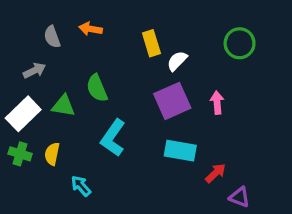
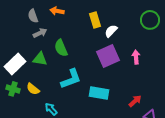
gray arrow: (34, 71) -> (40, 33), moved
cyan L-shape: (113, 138) -> (71, 79), turned -145
cyan rectangle: (180, 151) -> (99, 93), moved
yellow semicircle: (52, 154) -> (33, 89), turned -64

